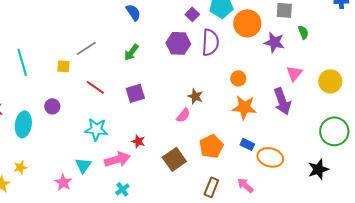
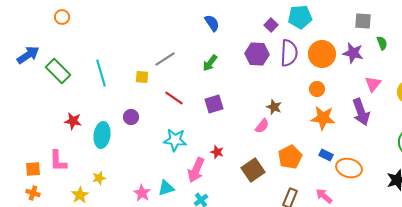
orange circle: (247, 23) -> (322, 54), moved
pink arrow: (117, 159) -> (196, 170), turned 130
cyan triangle: (83, 165) -> (166, 188), moved, turned 36

